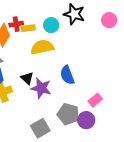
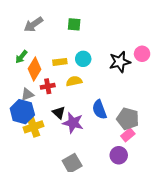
black star: (74, 14) -> (120, 62), moved, turned -30
red cross: (16, 24) -> (48, 86), moved
yellow semicircle: (42, 47) -> (74, 81), size x0.7
gray pentagon: (68, 114) -> (128, 119), moved

